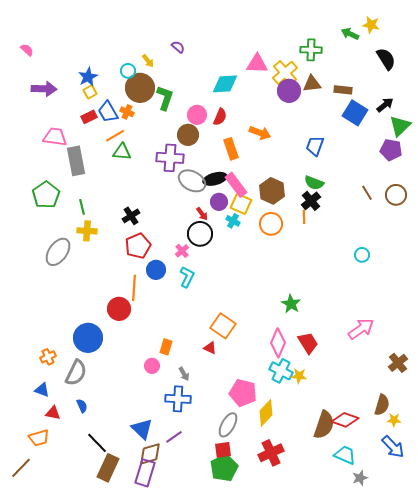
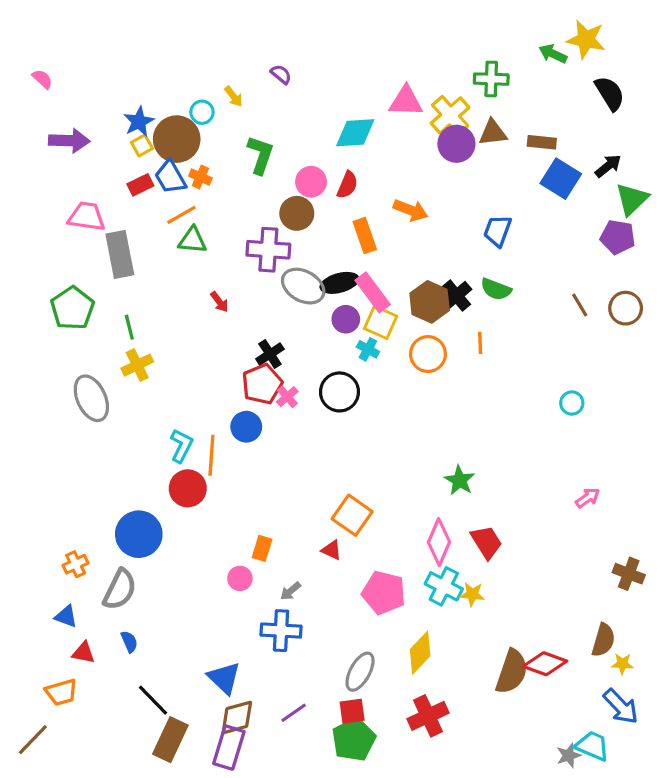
yellow star: (371, 25) -> (586, 40), size x1.4
brown circle: (140, 88) -> (177, 139), moved
black cross: (311, 201) -> (456, 296), moved
red arrow: (202, 214) -> (219, 302), moved
black cross: (131, 216) -> (270, 354), moved
yellow cross: (87, 231) -> (137, 365), turned -30
black circle: (200, 234) -> (339, 392), moved
red pentagon: (138, 246) -> (262, 384), moved
gray ellipse: (58, 252) -> (91, 398), turned -60
cyan L-shape: (187, 277) -> (181, 446), moved
pink arrow: (361, 329) -> (588, 498), moved, size x0.6
brown cross: (398, 363) -> (629, 574), turned -30
gray arrow: (184, 374) -> (290, 591), turned 80
pink pentagon: (243, 393) -> (384, 593), moved
purple line: (174, 437) -> (294, 713), moved
cyan trapezoid: (345, 455) -> (592, 746), moved

